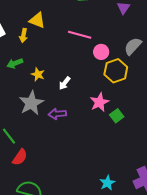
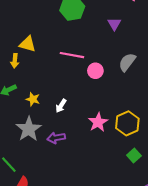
yellow hexagon: (116, 71) -> (127, 123), moved
green square: (117, 116) -> (134, 155), moved

